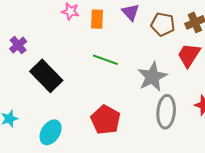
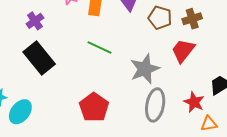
purple cross: (18, 45) -> (35, 21), moved
cyan ellipse: (51, 132) -> (20, 112), moved

